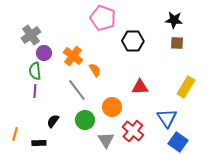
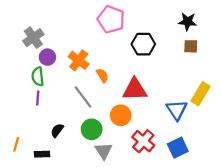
red triangle: (140, 87) -> (135, 89), moved, size x1.4
blue triangle: (167, 118) -> (177, 110), moved
gray triangle: (106, 140) -> (103, 151), moved
blue square: (178, 142) -> (178, 148), moved, turned 30

